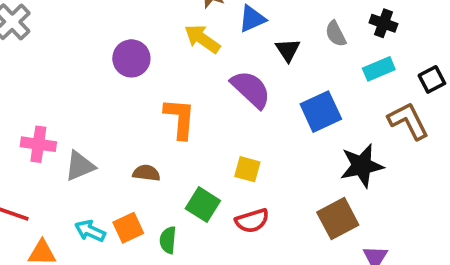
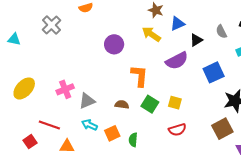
black triangle: (288, 50) -> (196, 40), turned 32
purple semicircle: (251, 89) -> (177, 61), turned 110
pink cross: (38, 144) -> (65, 89), turned -30
green square: (203, 205) -> (150, 104), moved
cyan arrow: (90, 231) -> (89, 125), moved

